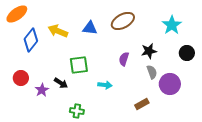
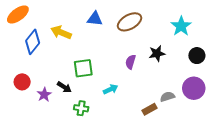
blue triangle: (90, 28) -> (95, 19), moved
gray semicircle: (152, 72) -> (167, 97), moved, turned -88
purple circle: (170, 84) -> (194, 88), moved
cyan arrow: (105, 85) -> (111, 89), turned -32
green cross: (77, 111) -> (81, 108), moved

